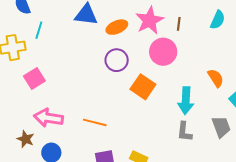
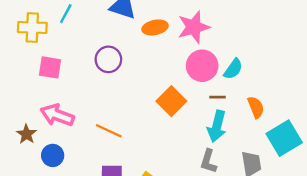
cyan semicircle: (218, 20) -> (233, 69), moved
brown line: (179, 24) -> (218, 97), moved, turned 72
purple circle: (117, 60) -> (108, 59), moved
pink square: (34, 78) -> (50, 67), turned 30

